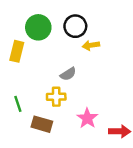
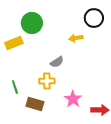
black circle: (75, 26) -> (94, 18), moved
yellow rectangle: (17, 51) -> (14, 43), turned 54

